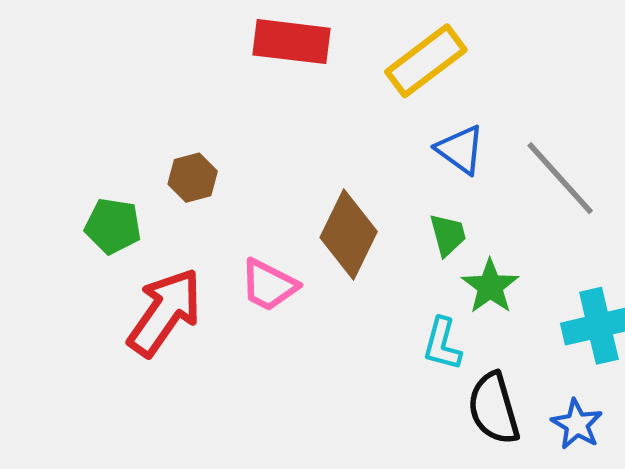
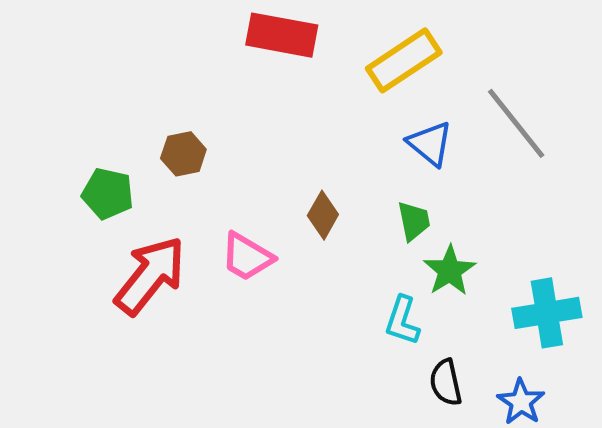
gray line: (560, 178) -> (516, 123), moved
brown diamond: (349, 235) -> (323, 215), size x0.6
black semicircle: (494, 408) -> (446, 383), size x0.7

